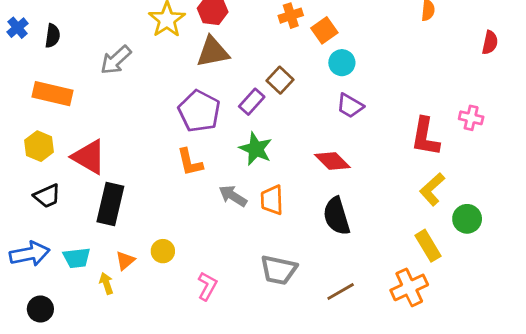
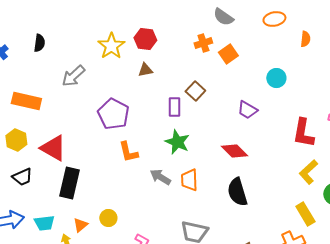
black semicircle: (52, 36) -> (39, 43), moved
brown triangle: (213, 52) -> (145, 70), size x0.6
cyan circle: (342, 63) -> (276, 78), moved
purple rectangle: (252, 102) -> (174, 107), turned -42
purple pentagon: (199, 111) -> (113, 114), moved

